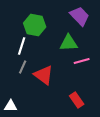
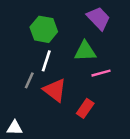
white line: (22, 46) -> (46, 61), moved
red rectangle: (77, 100) -> (85, 108), moved, turned 70

